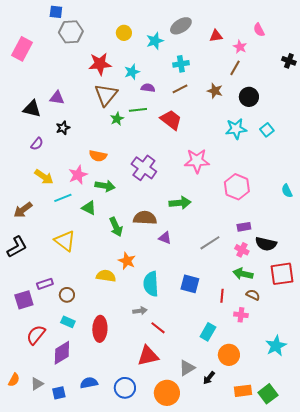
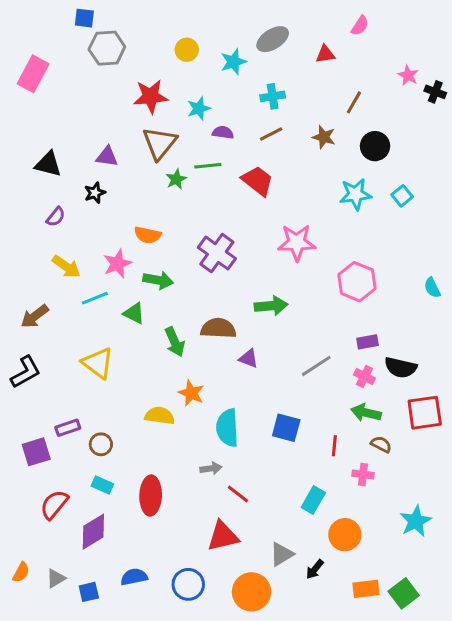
pink semicircle: (259, 30) -> (360, 26), moved, turned -120
pink star: (240, 47) -> (408, 75), moved
purple triangle: (57, 98) -> (107, 157), moved

